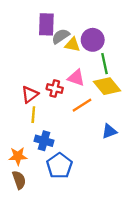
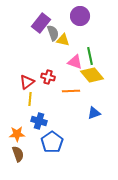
purple rectangle: (46, 24) -> (41, 23), turned 36
gray semicircle: (61, 36) -> (53, 33), turned 105
purple circle: (93, 40) -> (80, 16), moved
pink triangle: (76, 78) -> (75, 62), moved
orange line: (82, 105) -> (71, 91), turned 30

